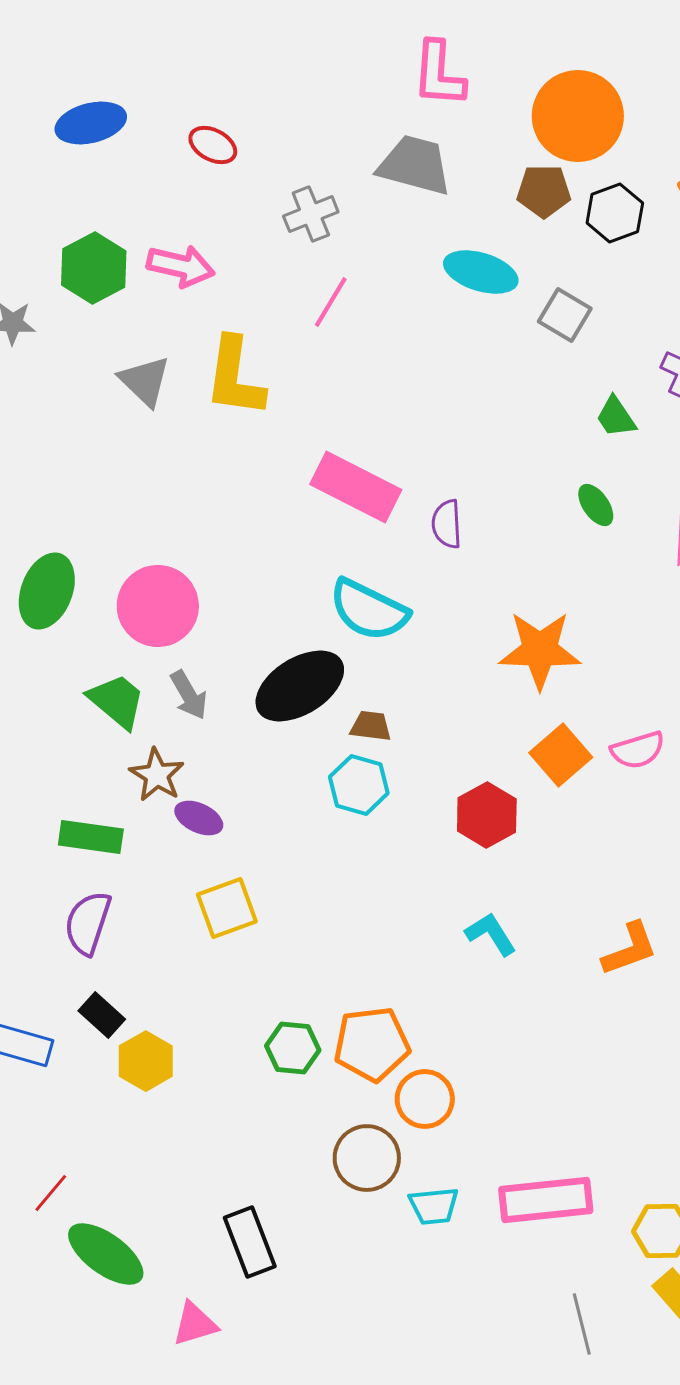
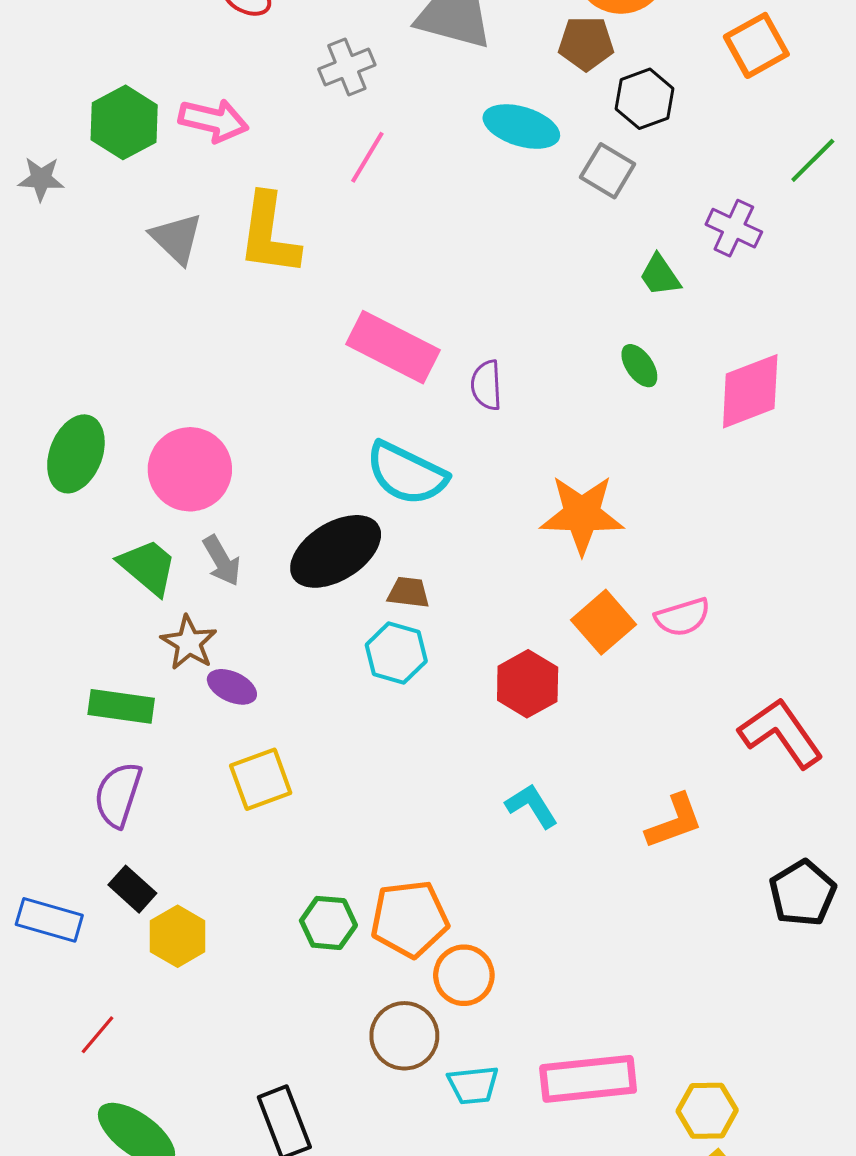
black hexagon: (615, 213) -> (645, 99), moved
red line: (51, 1193) -> (98, 1035), moved

